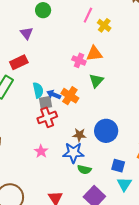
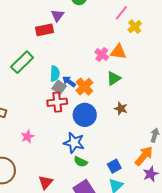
red rectangle: (19, 62) -> (44, 30), moved
gray square: (46, 103) -> (59, 87), turned 32
blue circle: (106, 131) -> (85, 115), moved
brown star: (79, 135) -> (121, 109), moved
pink star: (41, 151) -> (27, 137), moved
blue square: (118, 166) -> (114, 166), turned 32

